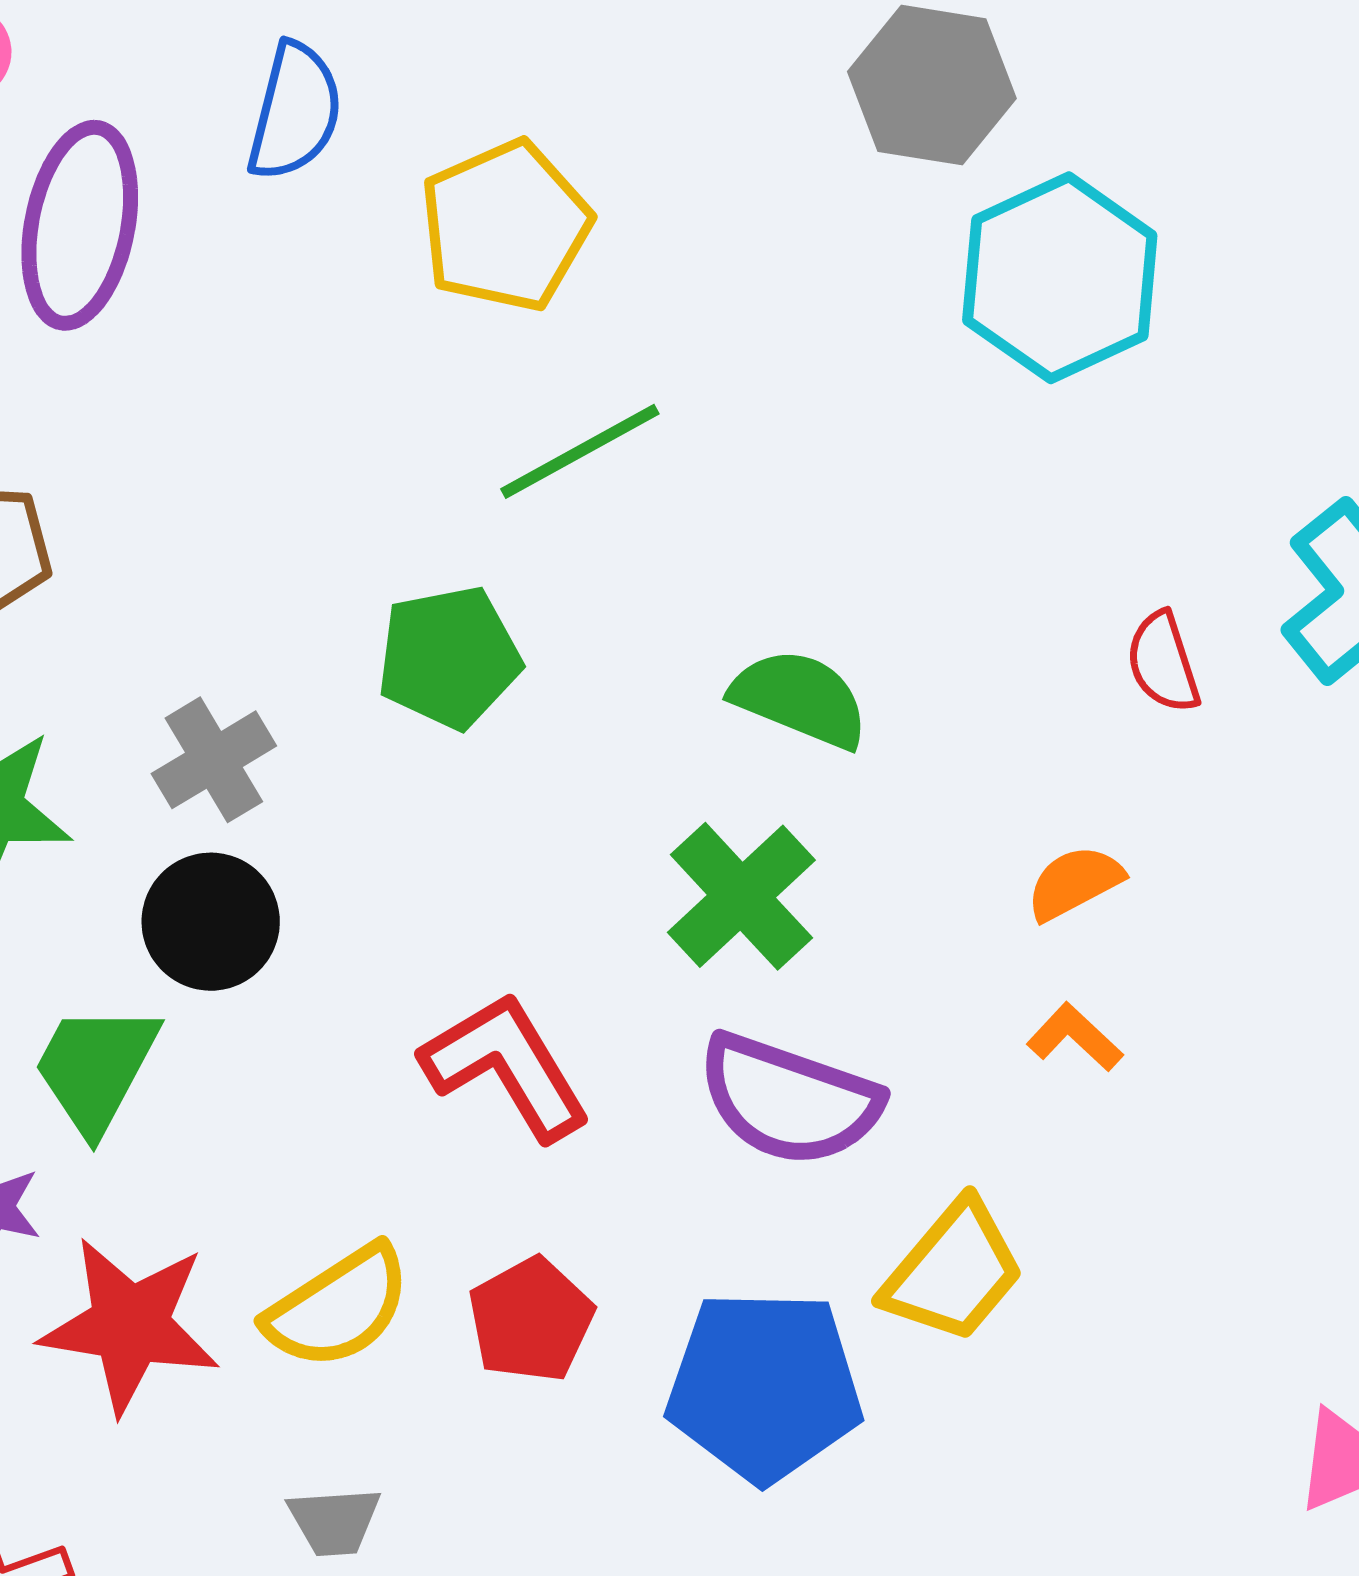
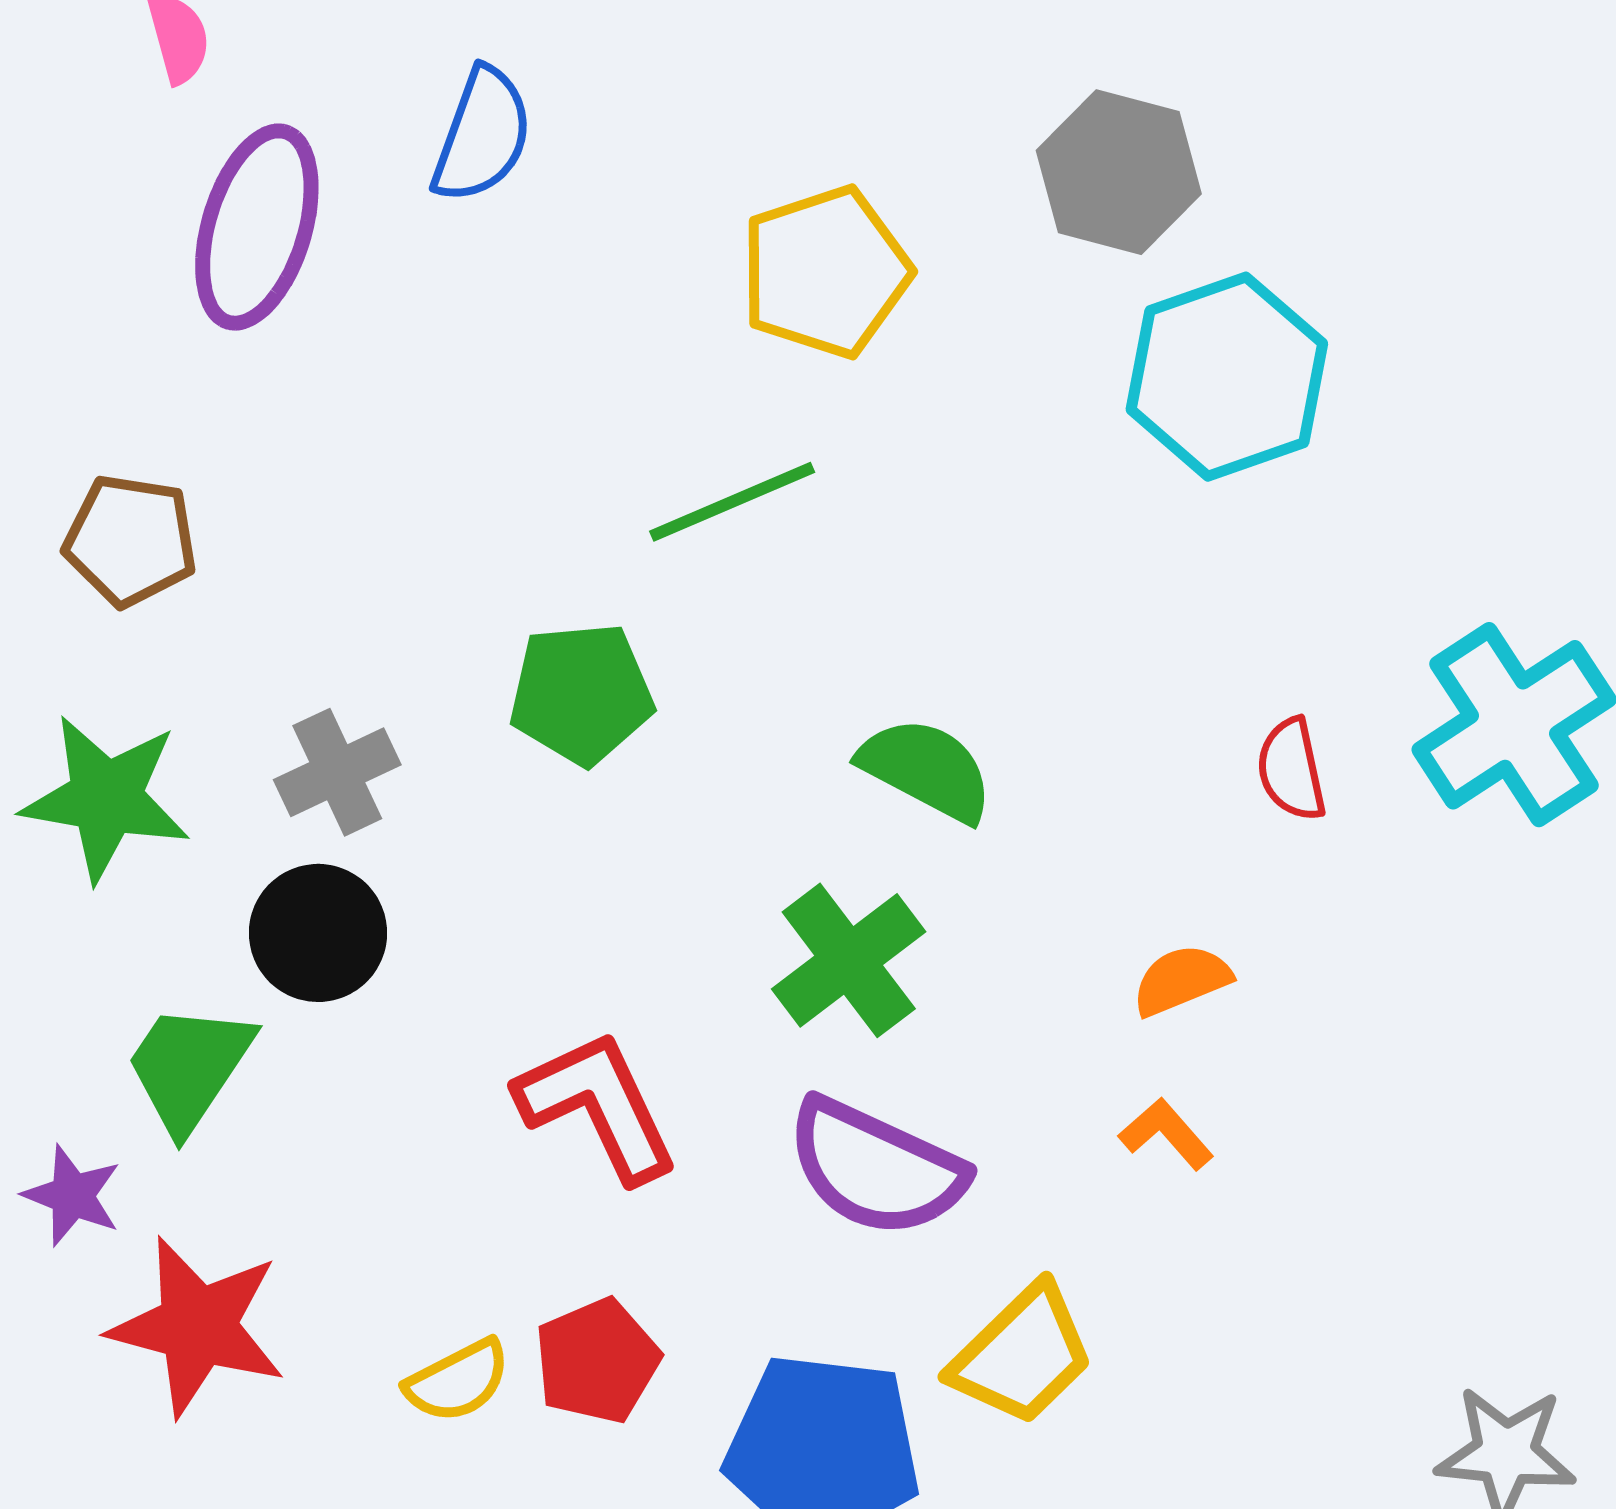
yellow pentagon: (505, 226) -> (825, 272), moved
yellow semicircle: (338, 1307) -> (458, 1381), moved, size x0.7

